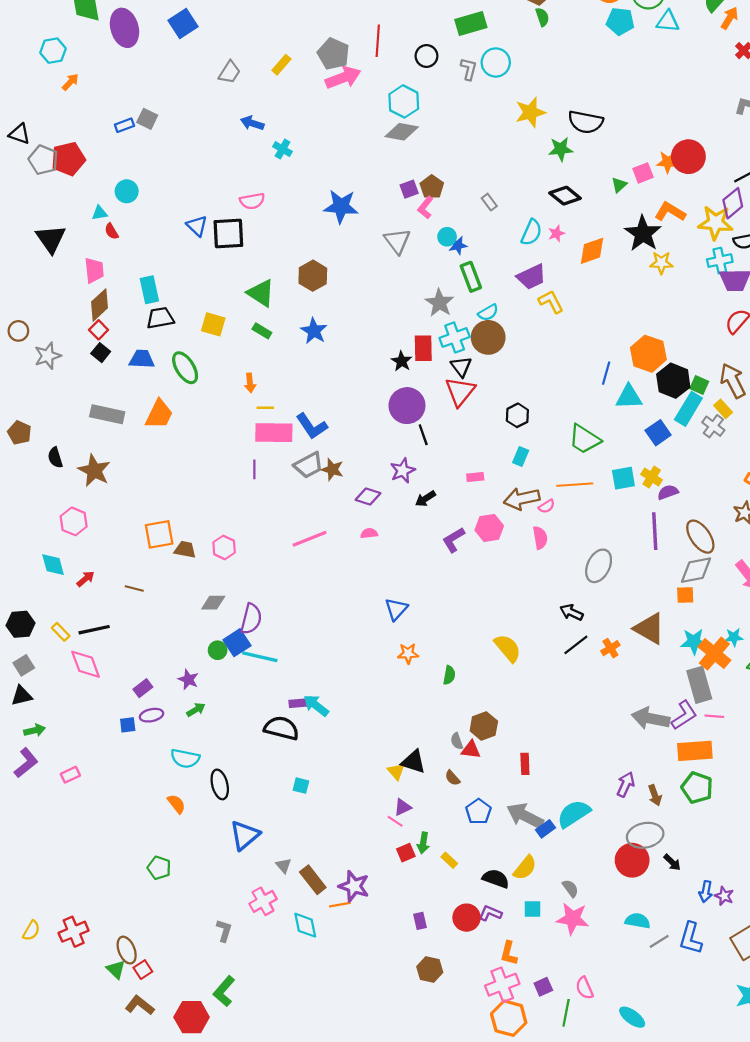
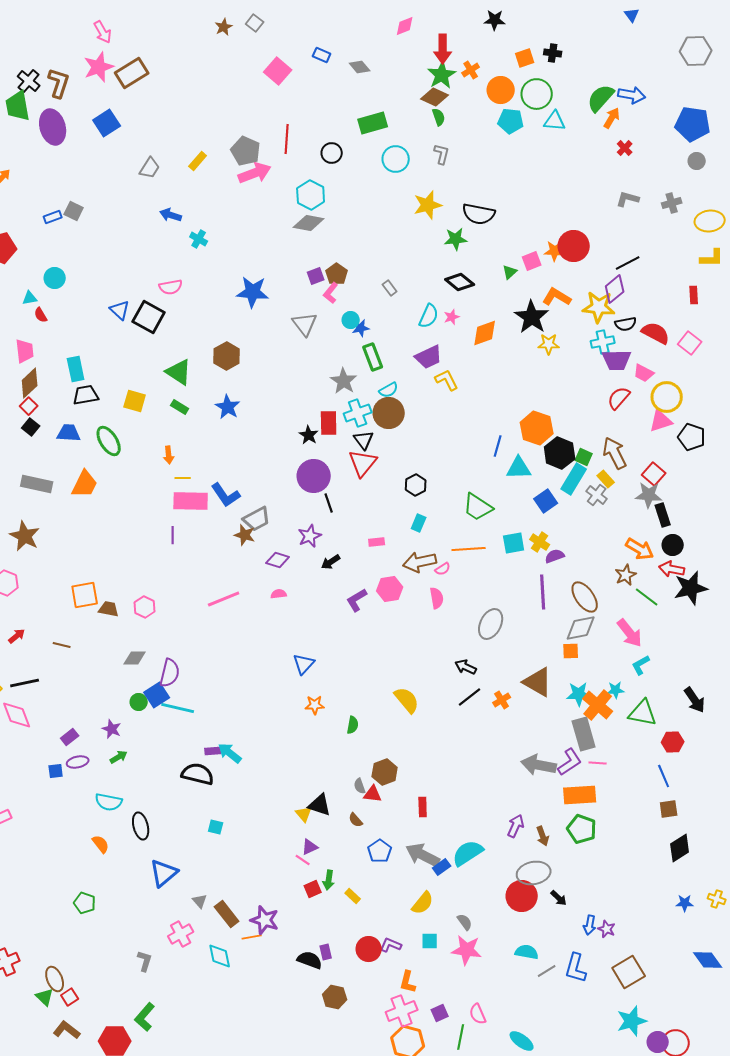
gray L-shape: (469, 69) -> (442, 154), moved
black square: (228, 234) -> (149, 317), turned 32
gray trapezoid: (308, 465) -> (257, 519), moved
black semicircle: (496, 879) -> (310, 960), moved

